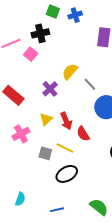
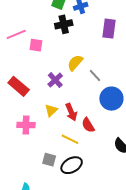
black cross: (40, 33) -> (64, 24), moved
pink square: (31, 54) -> (36, 45), turned -32
pink cross: (21, 134) -> (26, 125), turned 30
gray square: (45, 153) -> (49, 160), moved

